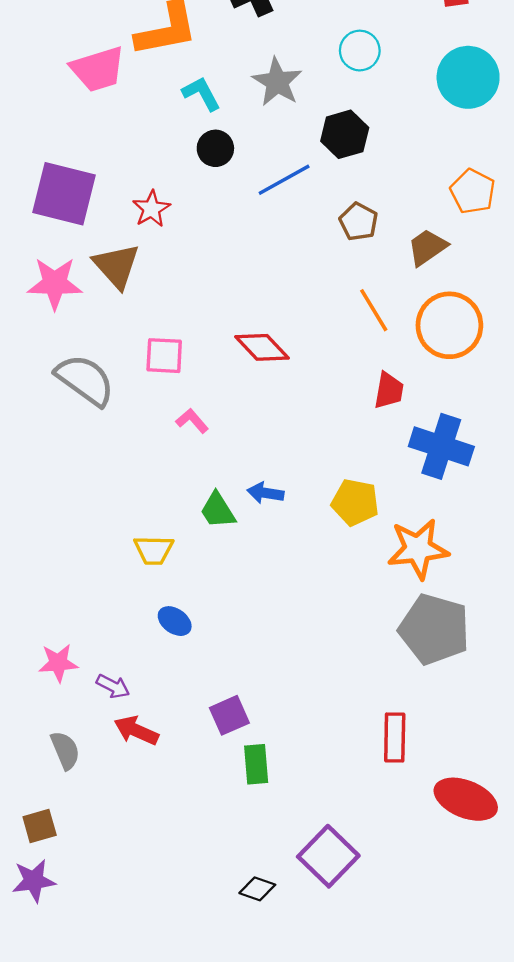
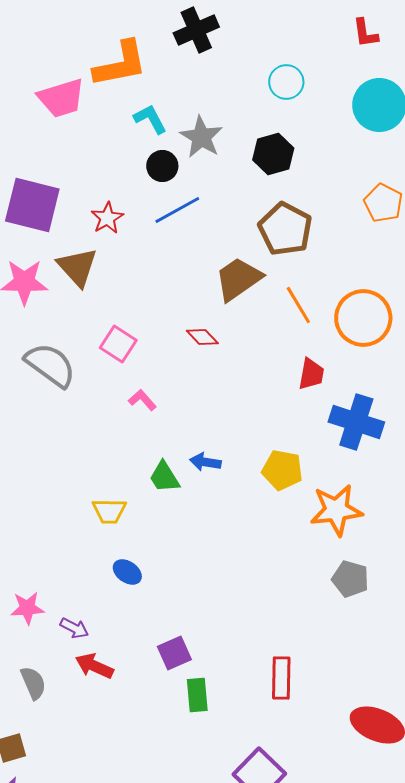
gray star: (277, 82) -> (201, 137), moved
blue line: (284, 180) -> (177, 210), moved
brown pentagon: (359, 222) -> (285, 229), size x1.6
brown trapezoid: (427, 247) -> (238, 279), moved, size x1.4
red diamond: (262, 347) -> (202, 337), size x0.7
pink square: (164, 356) -> (118, 344), turned 30
gray pentagon: (434, 629) -> (350, 579), size x0.6
red rectangle: (395, 737) -> (281, 678), moved

